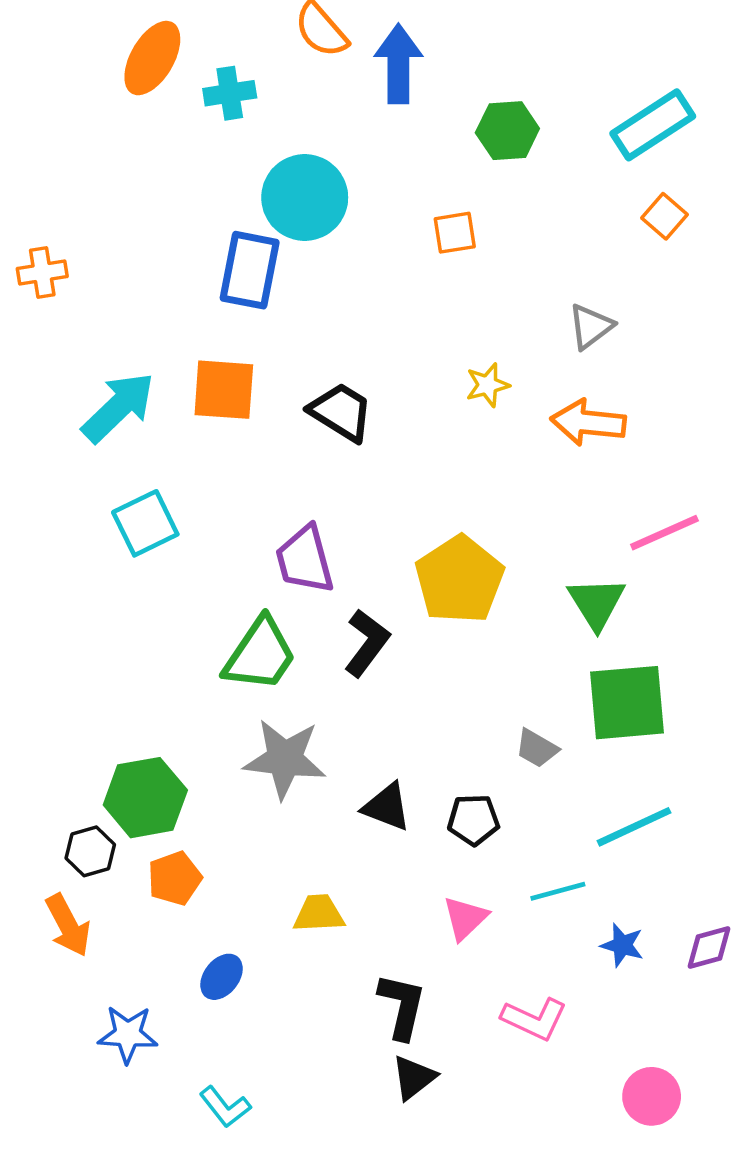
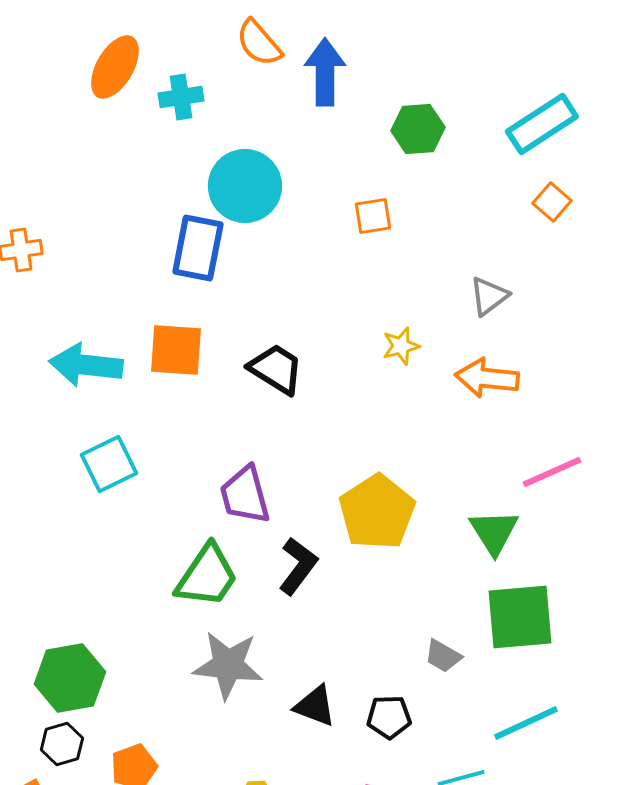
cyan arrow: (118, 407) -> (86, 365), turned -130
green hexagon: (145, 798) -> (70, 678), moved

